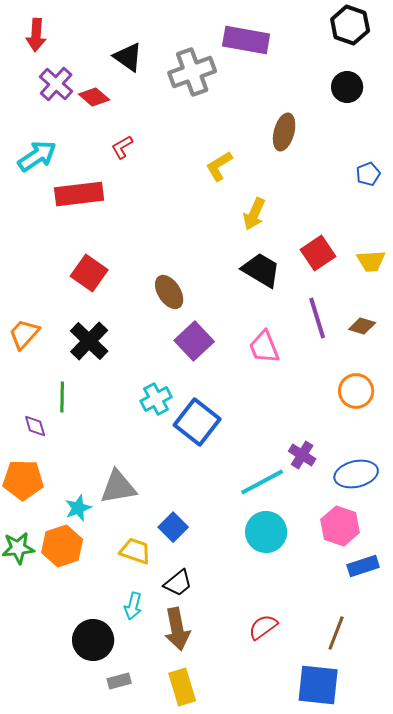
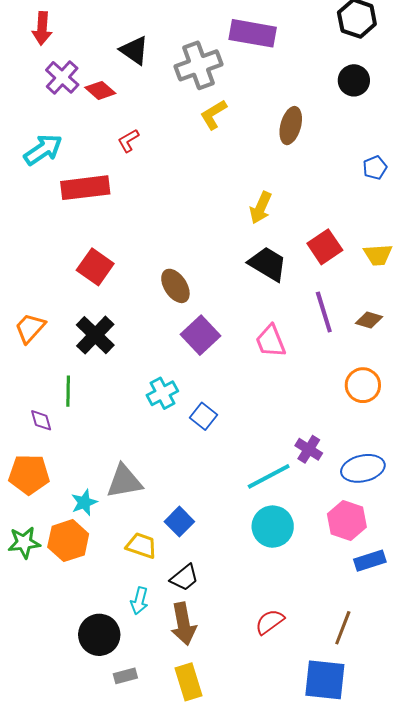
yellow L-shape: (219, 166) -> (214, 114), moved
blue square: (197, 422) -> (204, 416), size x0.6

